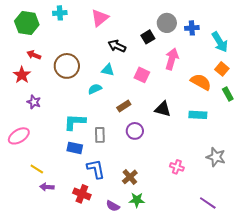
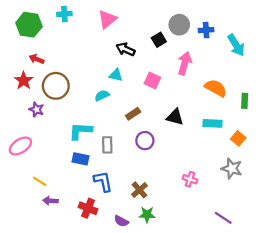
brown circle: (67, 66) -> (56, 86), moved
orange square: (222, 69) -> (238, 138), moved
green rectangle: (228, 94) -> (245, 101), turned 32

